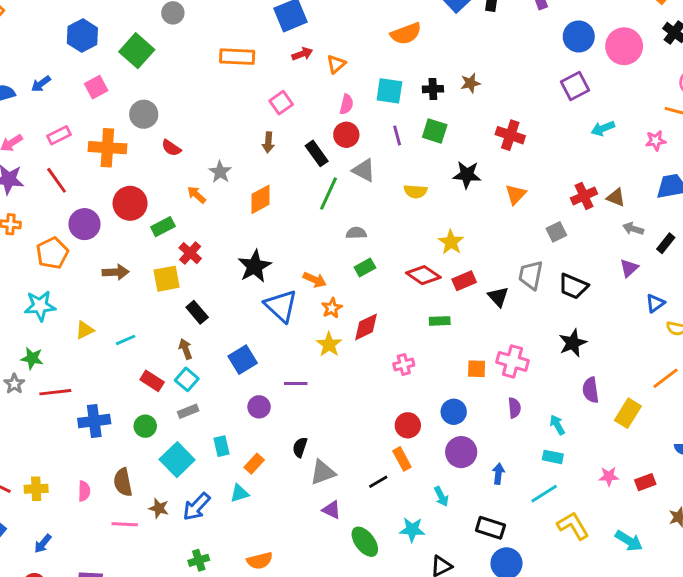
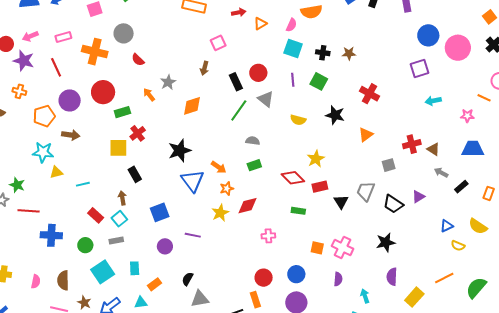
pink semicircle: (346, 104) -> (291, 25), moved
purple triangle: (629, 268) -> (418, 197), moved
brown arrow: (116, 272) -> (71, 135), moved
cyan star: (40, 306) -> (43, 152), moved

